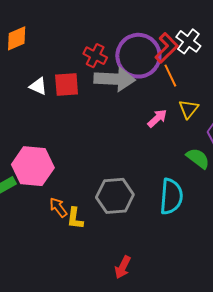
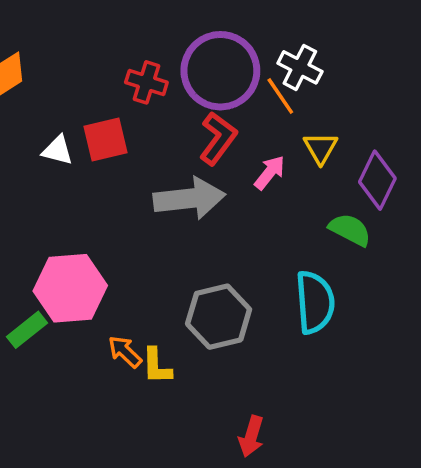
white cross: (188, 41) -> (300, 67), moved
red L-shape: (167, 48) -> (218, 138), moved
gray arrow: (115, 79) -> (189, 198), moved

